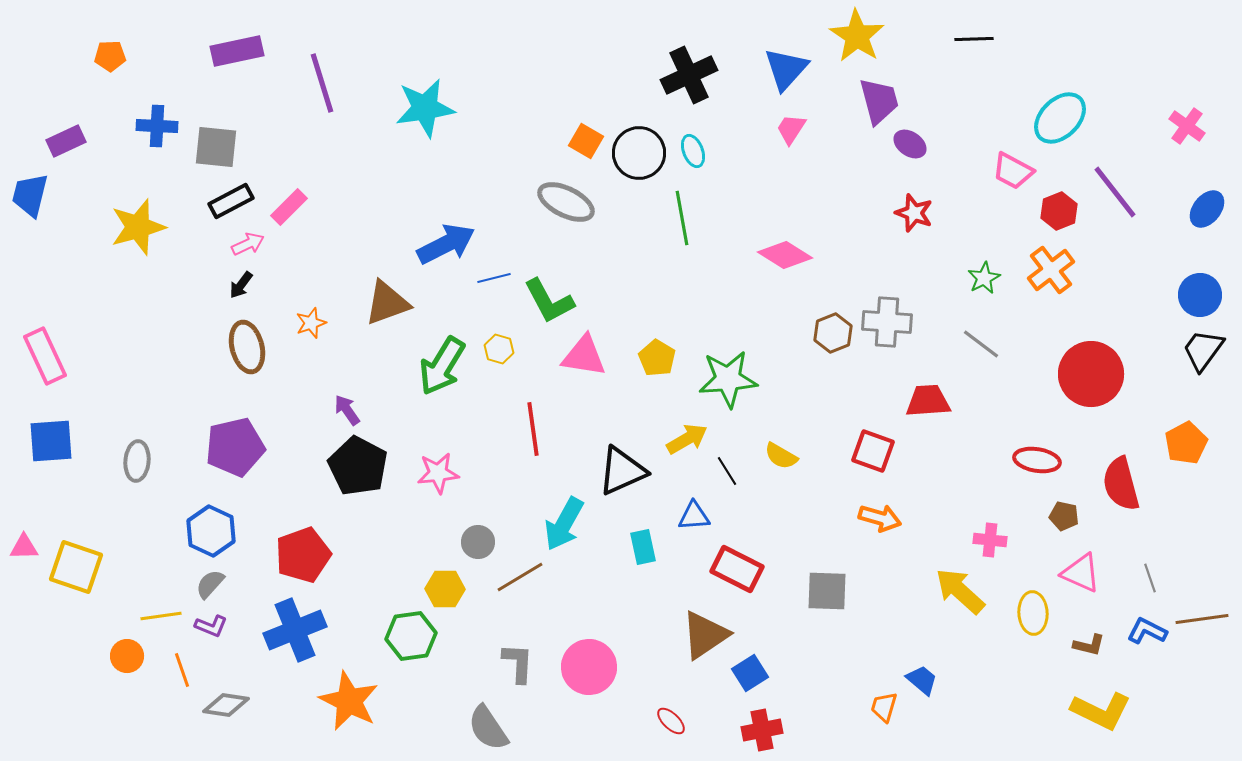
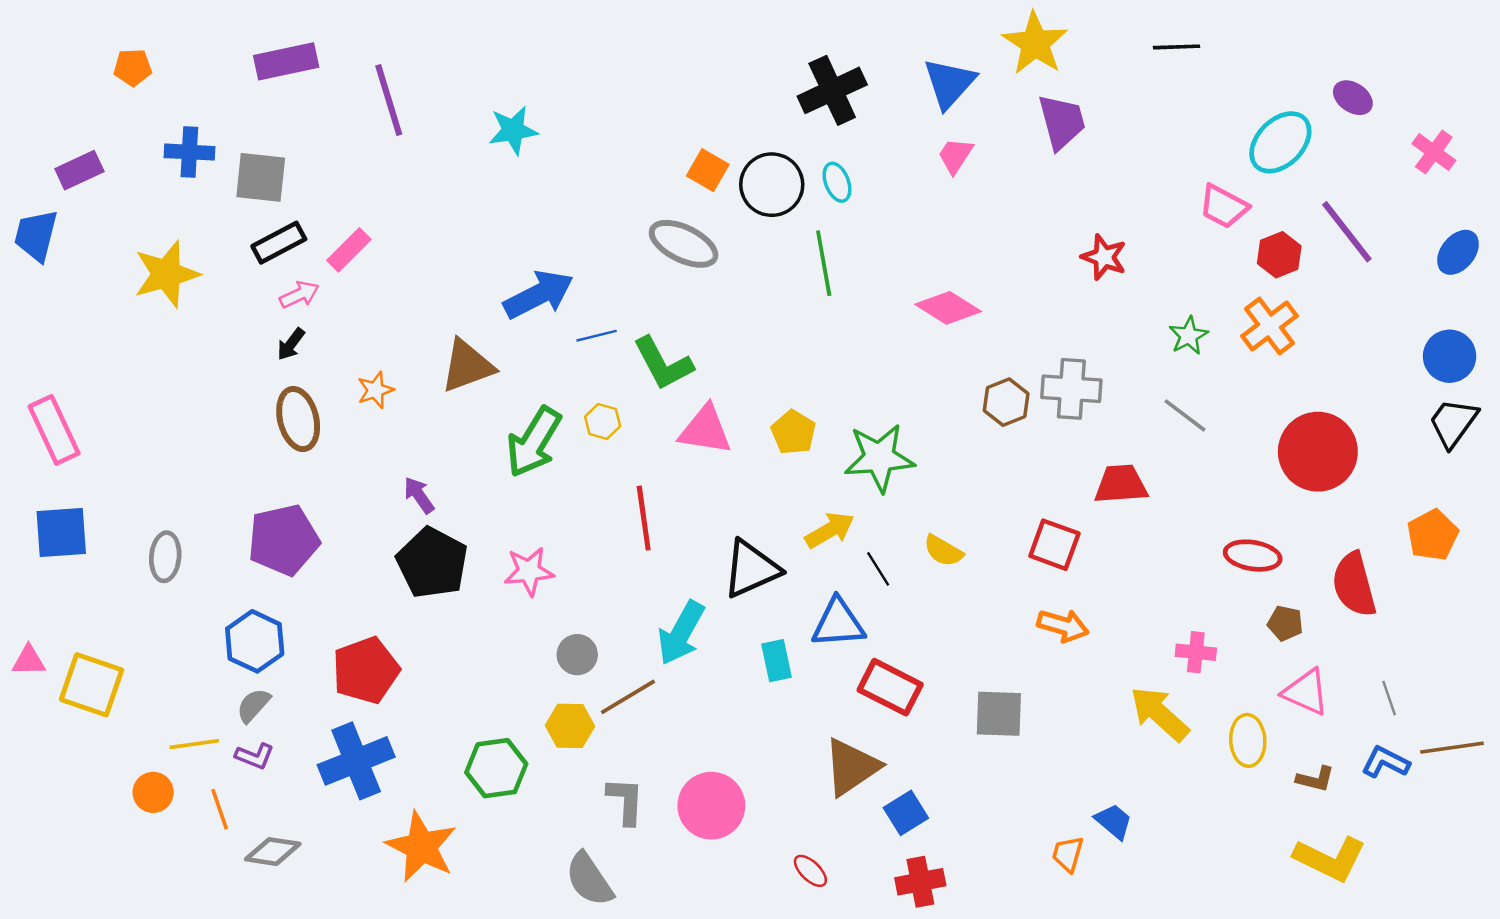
cyan star: (425, 108) -> (513, 130), size x0.7
purple ellipse: (910, 144) -> (1353, 98), moved
blue triangle: (694, 516) -> (838, 623), size x1.4
yellow hexagon: (445, 589) -> (570, 726), moved

